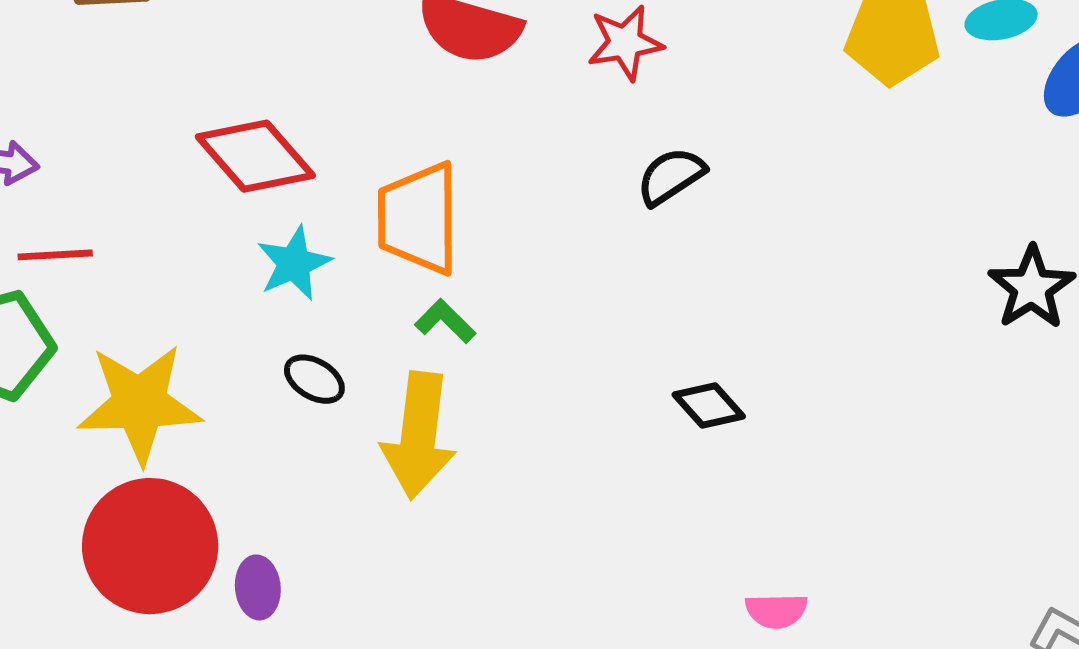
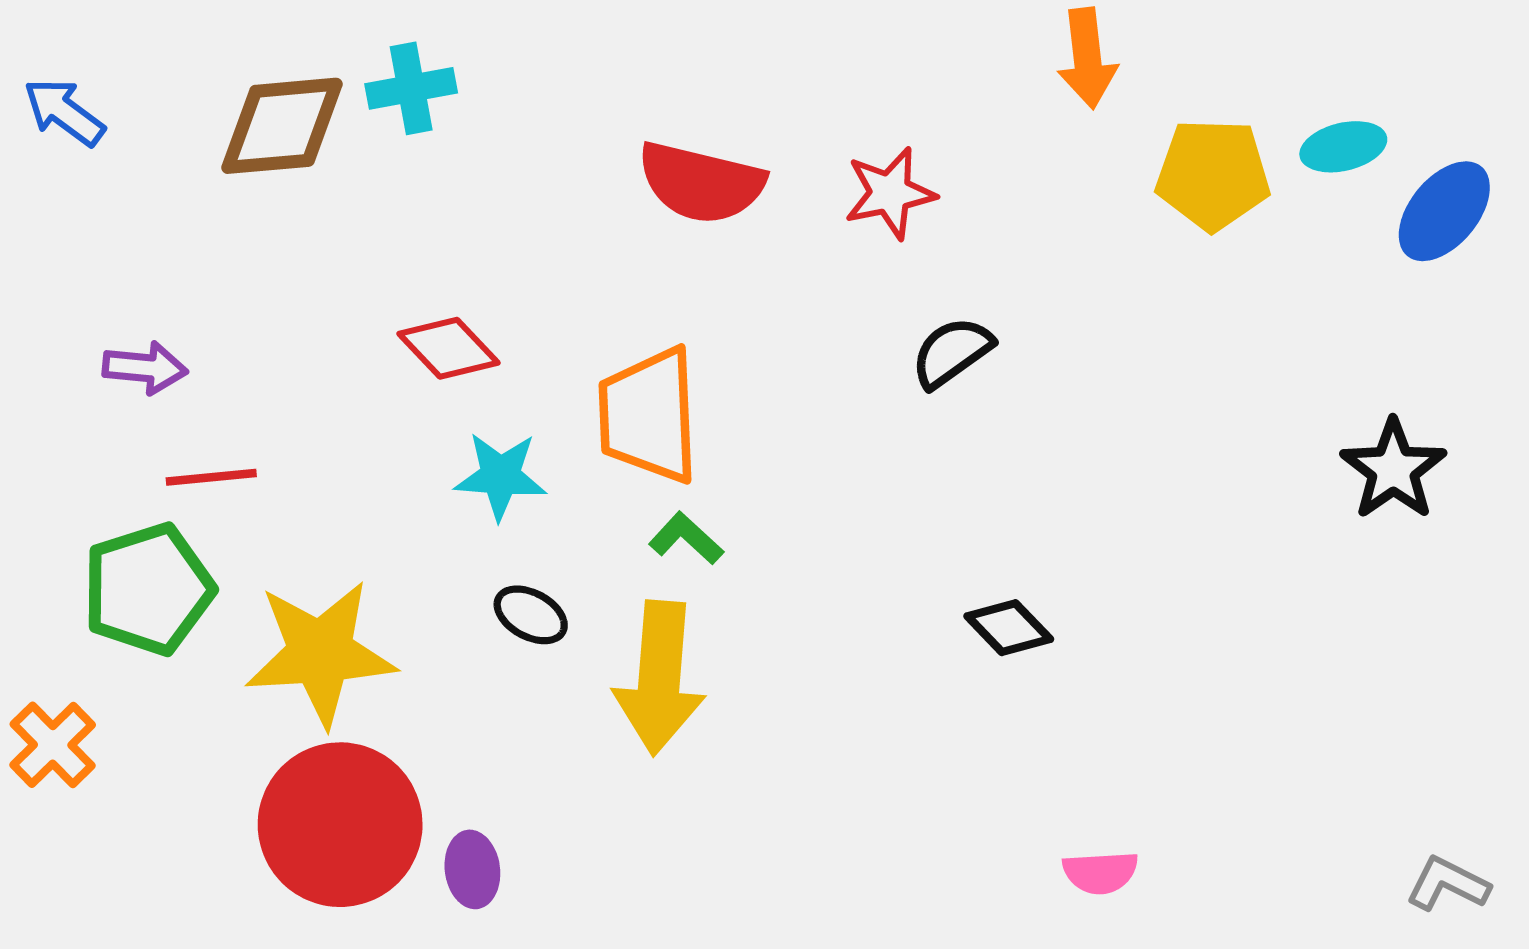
red diamond: (255, 156) -> (448, 348), size x0.7
cyan star: (294, 263) -> (500, 476), turned 30

